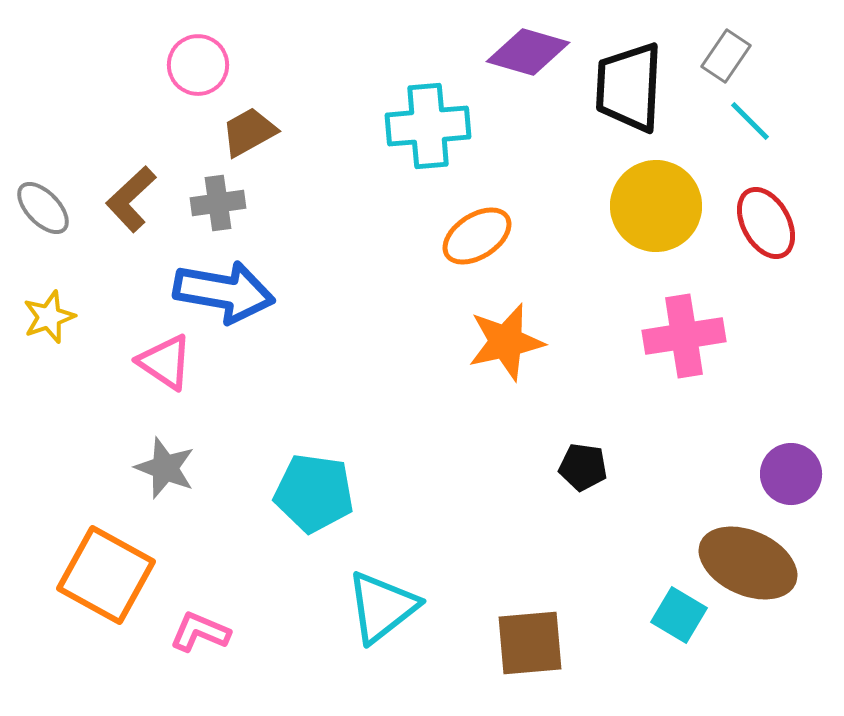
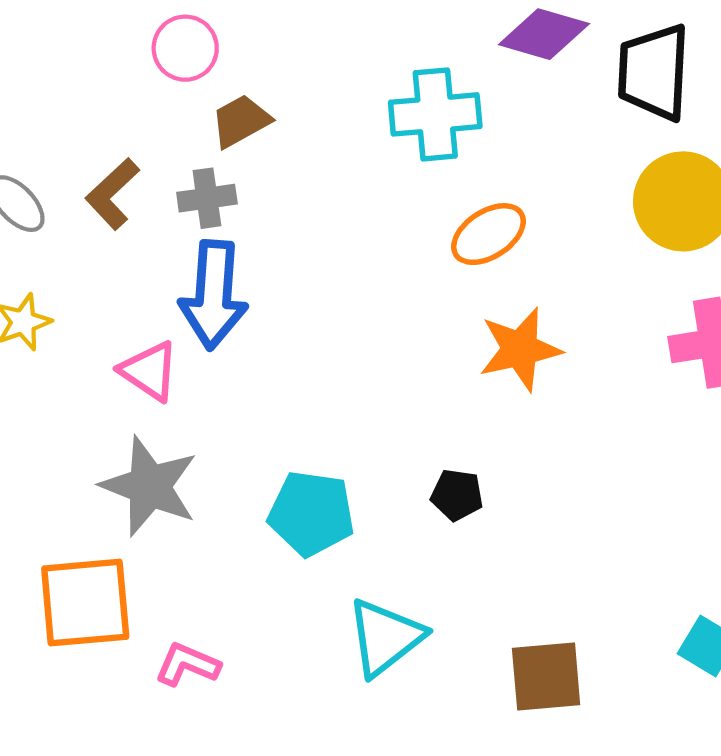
blue arrow: (224, 292) -> (213, 295), turned 84
black pentagon: (583, 467) -> (457, 495), moved
gray star: (165, 468) -> (149, 486), size x1.5
orange square: (106, 575) -> (85, 603), turned -34

